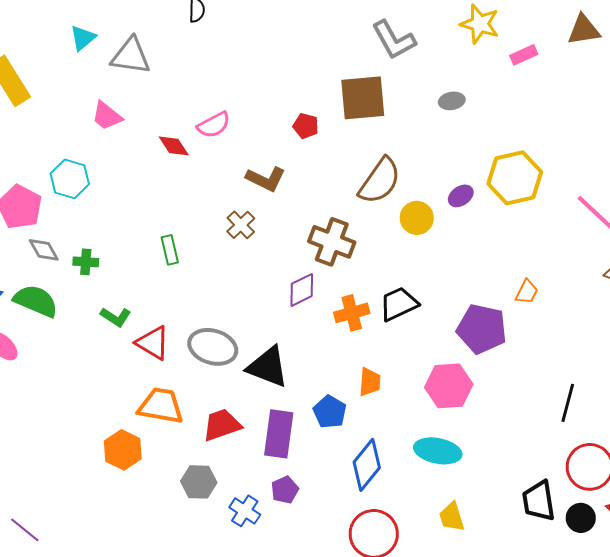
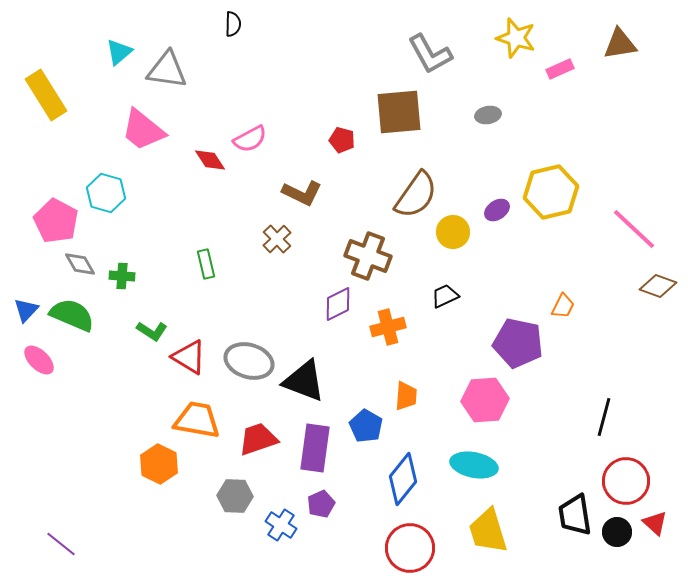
pink trapezoid: (107, 116) -> (143, 130), size x1.4
black trapezoid: (399, 304) -> (445, 296), moved, size x0.7
yellow trapezoid: (452, 517) -> (488, 531), size x1.5

